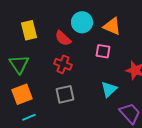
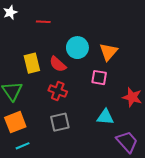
orange triangle: (112, 26) -> (108, 52), turned 48
yellow rectangle: (29, 30) -> (32, 63), moved
cyan triangle: (109, 89) -> (105, 117), turned 48

